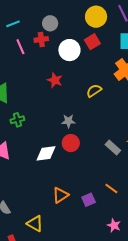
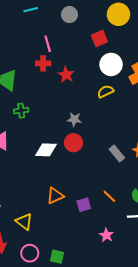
red cross: (41, 39) -> (43, 63), moved
red square: (92, 42) -> (99, 39), moved
pink line: (20, 47) -> (48, 44), moved
white circle: (69, 50) -> (111, 64), moved

